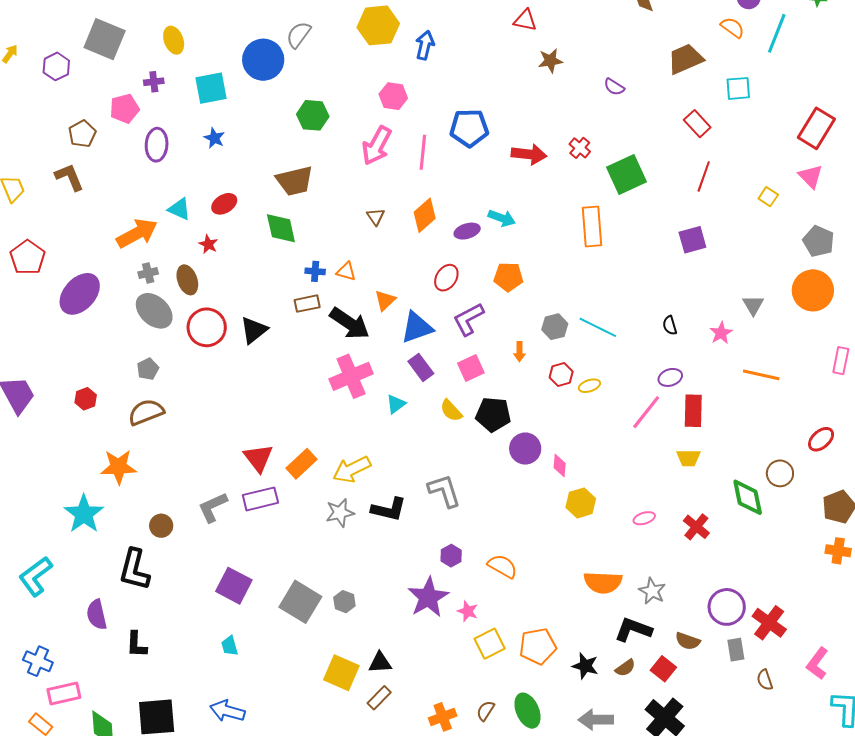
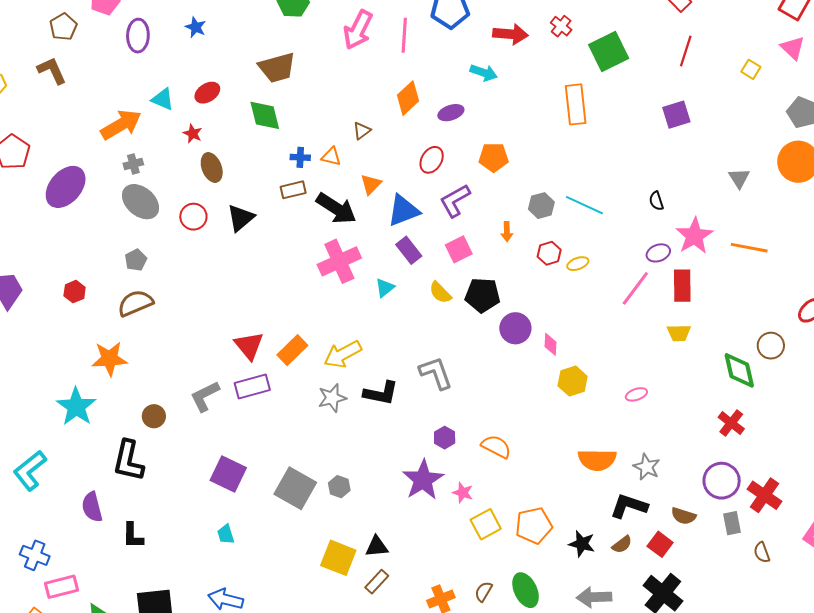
brown triangle: (376, 217) -> (362, 131), moved, turned 30
cyan arrow: (502, 218) -> (484, 73), moved
brown ellipse: (187, 280) -> (212, 167), moved
red circle: (207, 327) -> (193, 217), size x0.7
pink star: (721, 333) -> (694, 236), moved, size x1.6
red cross: (696, 527) -> (731, 423), moved

